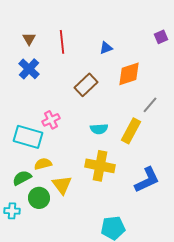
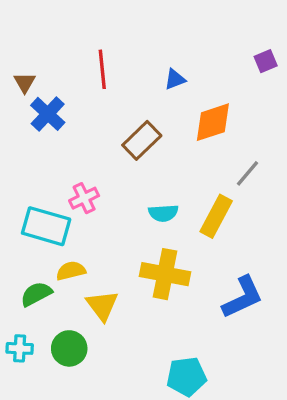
brown triangle: (29, 39) -> (25, 83), moved
green circle: (39, 198) -> (69, 348), moved

